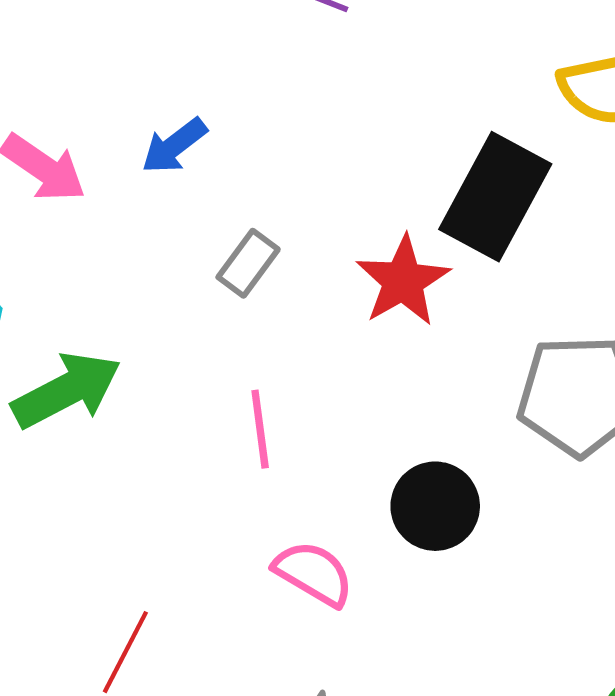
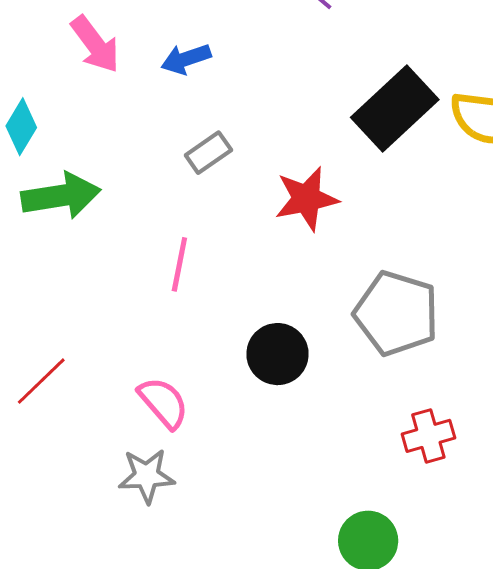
black rectangle: (495, 197) -> (395, 109), moved
pink semicircle: (314, 573) -> (163, 403), moved

